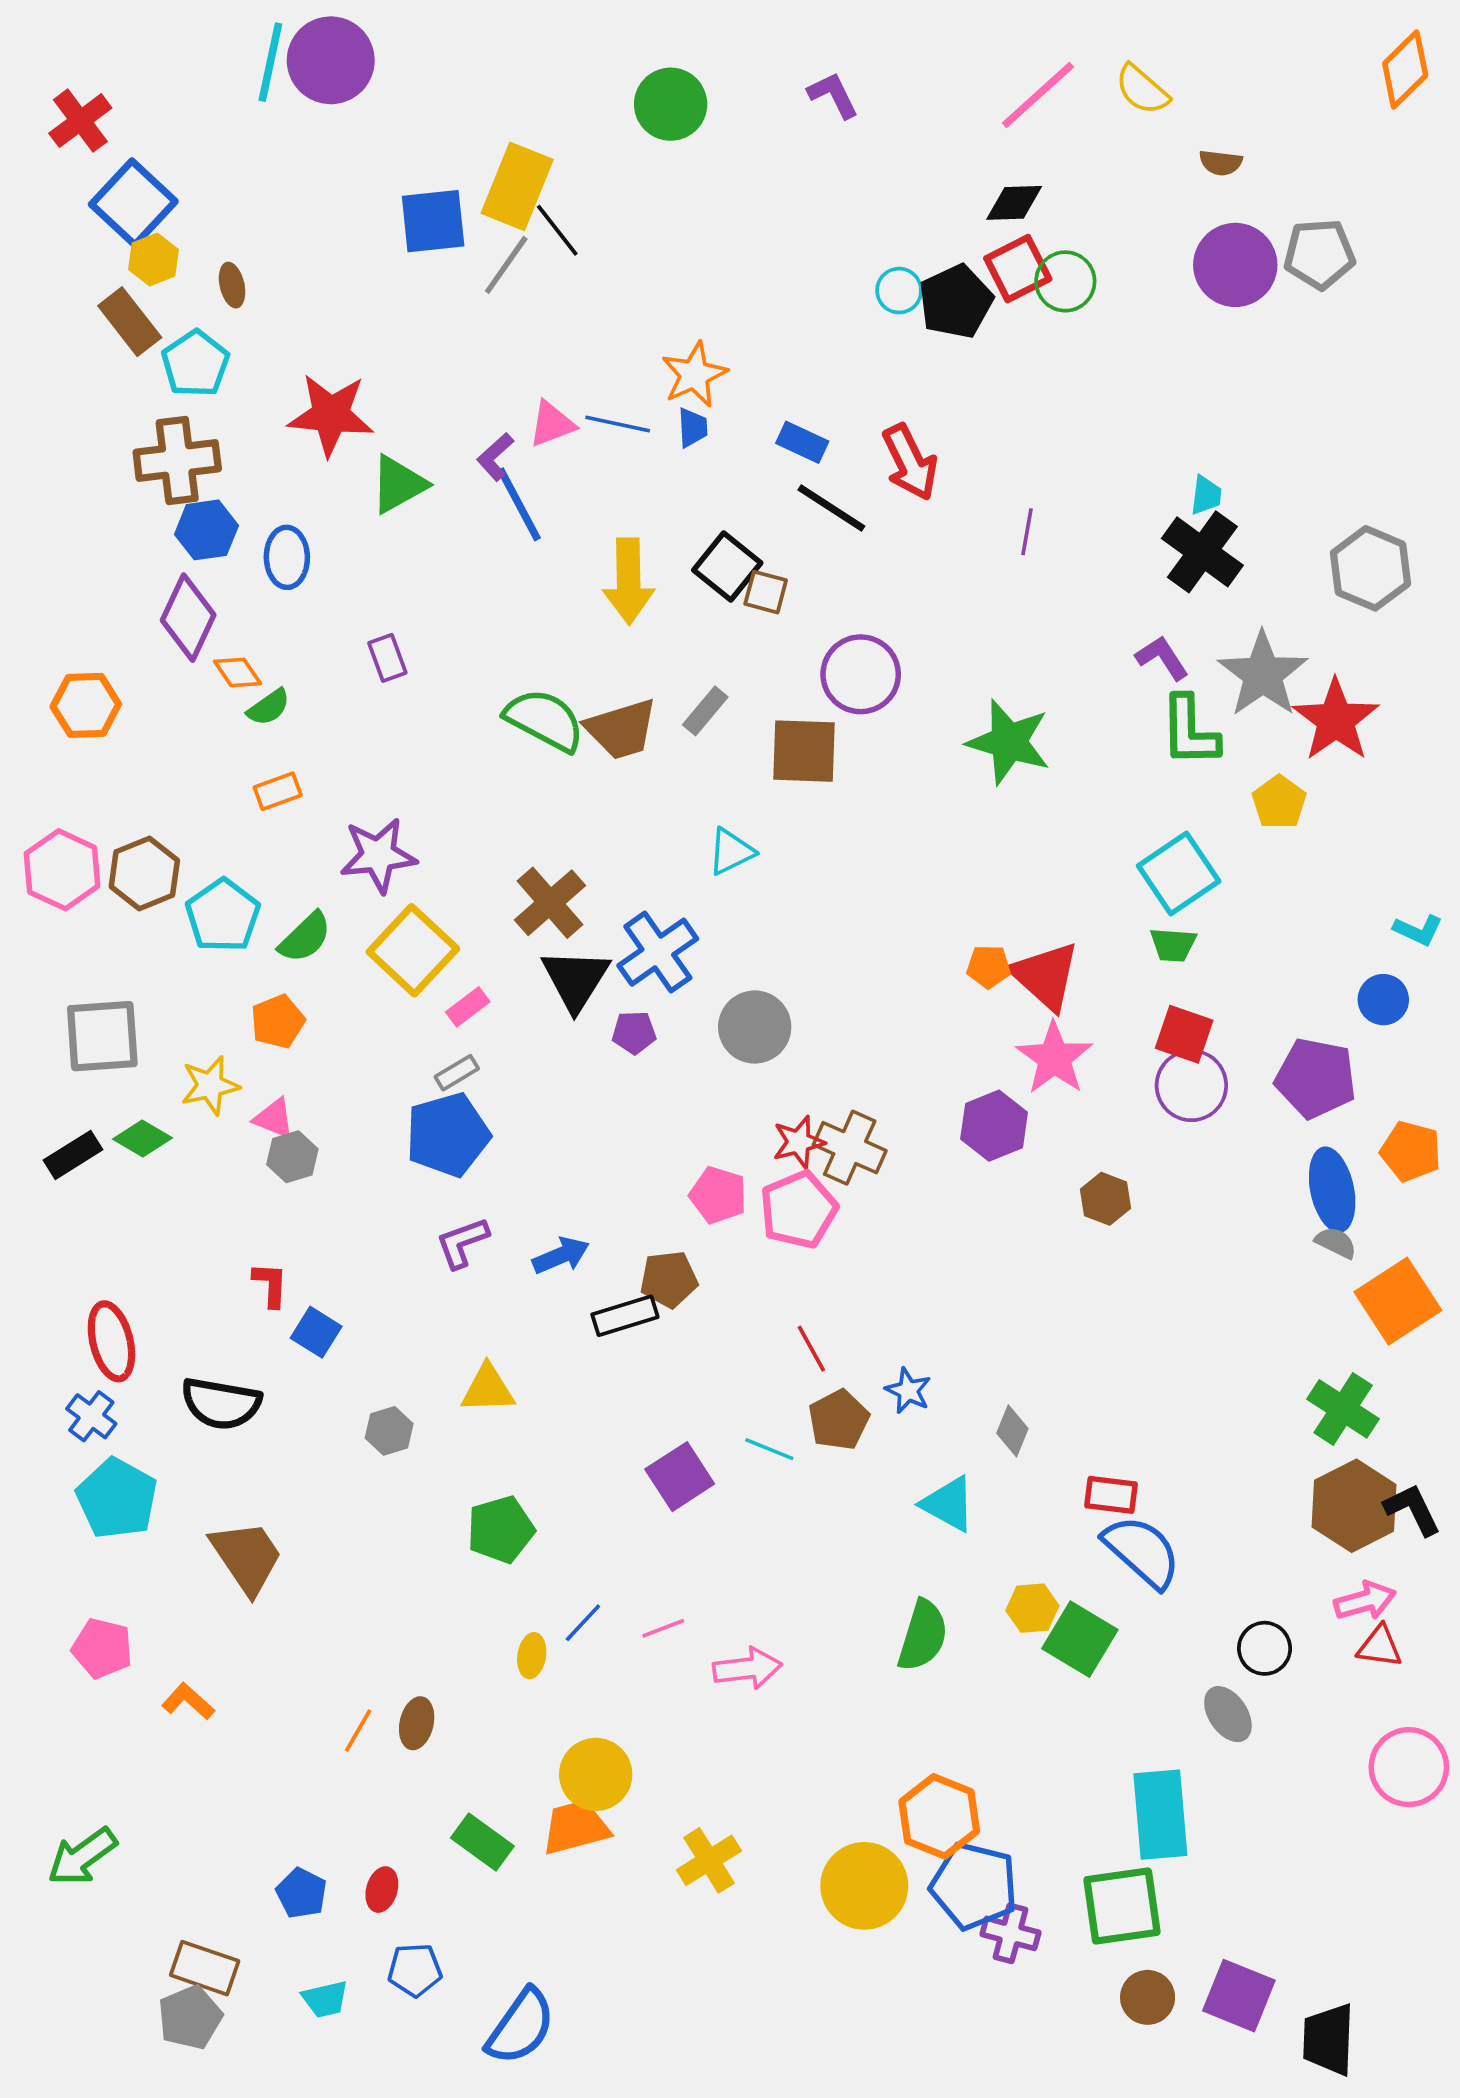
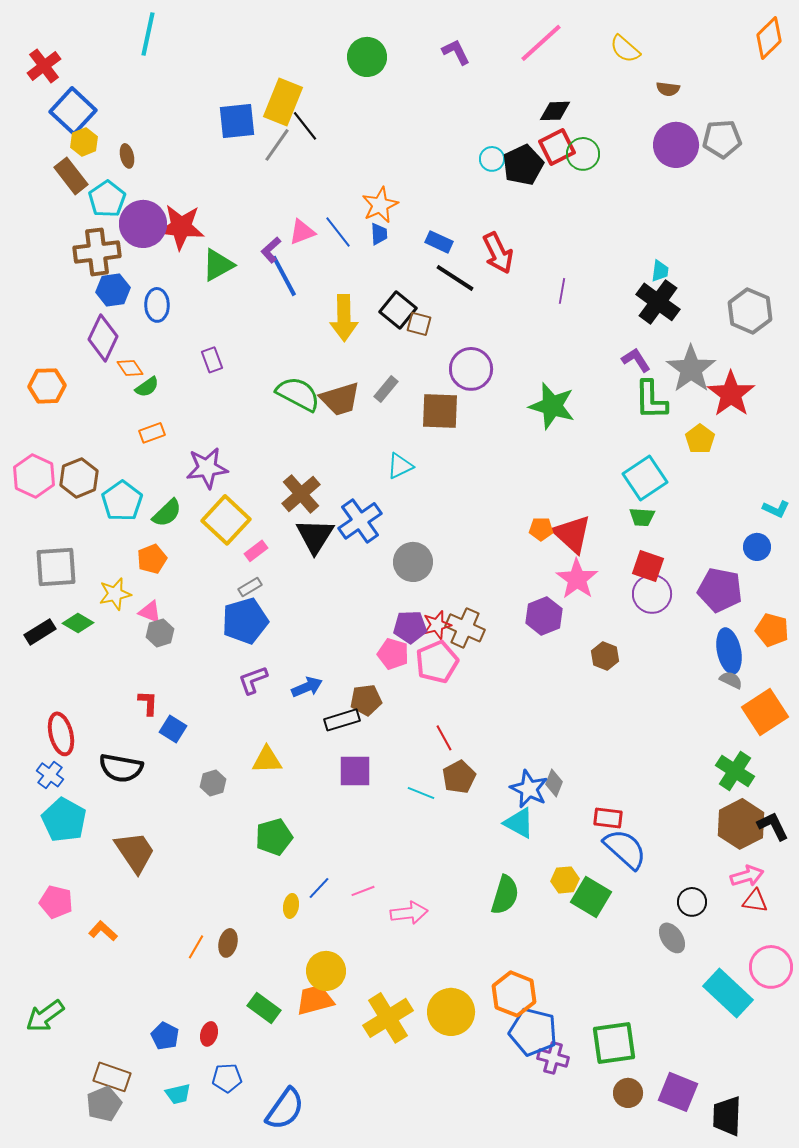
purple circle: (331, 60) -> (143, 224), moved
pink line: (1038, 95) -> (541, 43), moved
blue line: (618, 424) -> (338, 232), turned 40
purple pentagon: (634, 1032) -> (410, 627), moved, size x1.4
blue star: (908, 1391) -> (529, 789), moved, size x1.5
purple square: (680, 1477) -> (355, 771), moved, turned 33
cyan rectangle: (1160, 1815) -> (728, 993), moved, turned -42
yellow cross: (709, 1860) -> (388, 1018), size x1.4
yellow circle: (864, 1886) -> (451, 1012), moved

